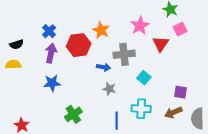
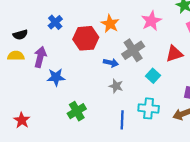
red triangle: (161, 44) -> (174, 54), moved, turned 36
purple arrow: (51, 53) -> (40, 57), moved
gray cross: (124, 54) -> (133, 50), turned -30

